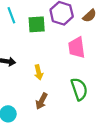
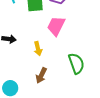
pink trapezoid: (77, 48) -> (56, 26), moved, turned 35

